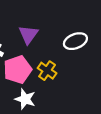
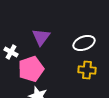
yellow cross: (47, 71) -> (87, 70), moved, turned -30

